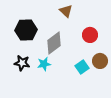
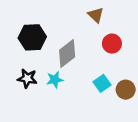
brown triangle: (66, 11) -> (96, 15), moved
brown circle: (100, 61) -> (126, 90), moved

